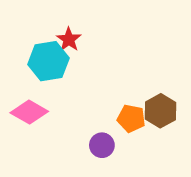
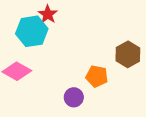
brown hexagon: (161, 111) -> (128, 54), moved

